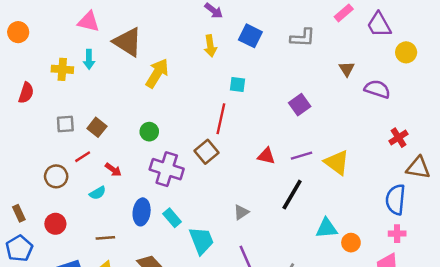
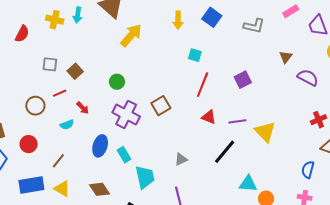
red line: (221, 119) -> (203, 85), moved
blue semicircle: (395, 200) -> (308, 170), size x0.7
brown line: (105, 238) -> (58, 161), moved, turned -56

